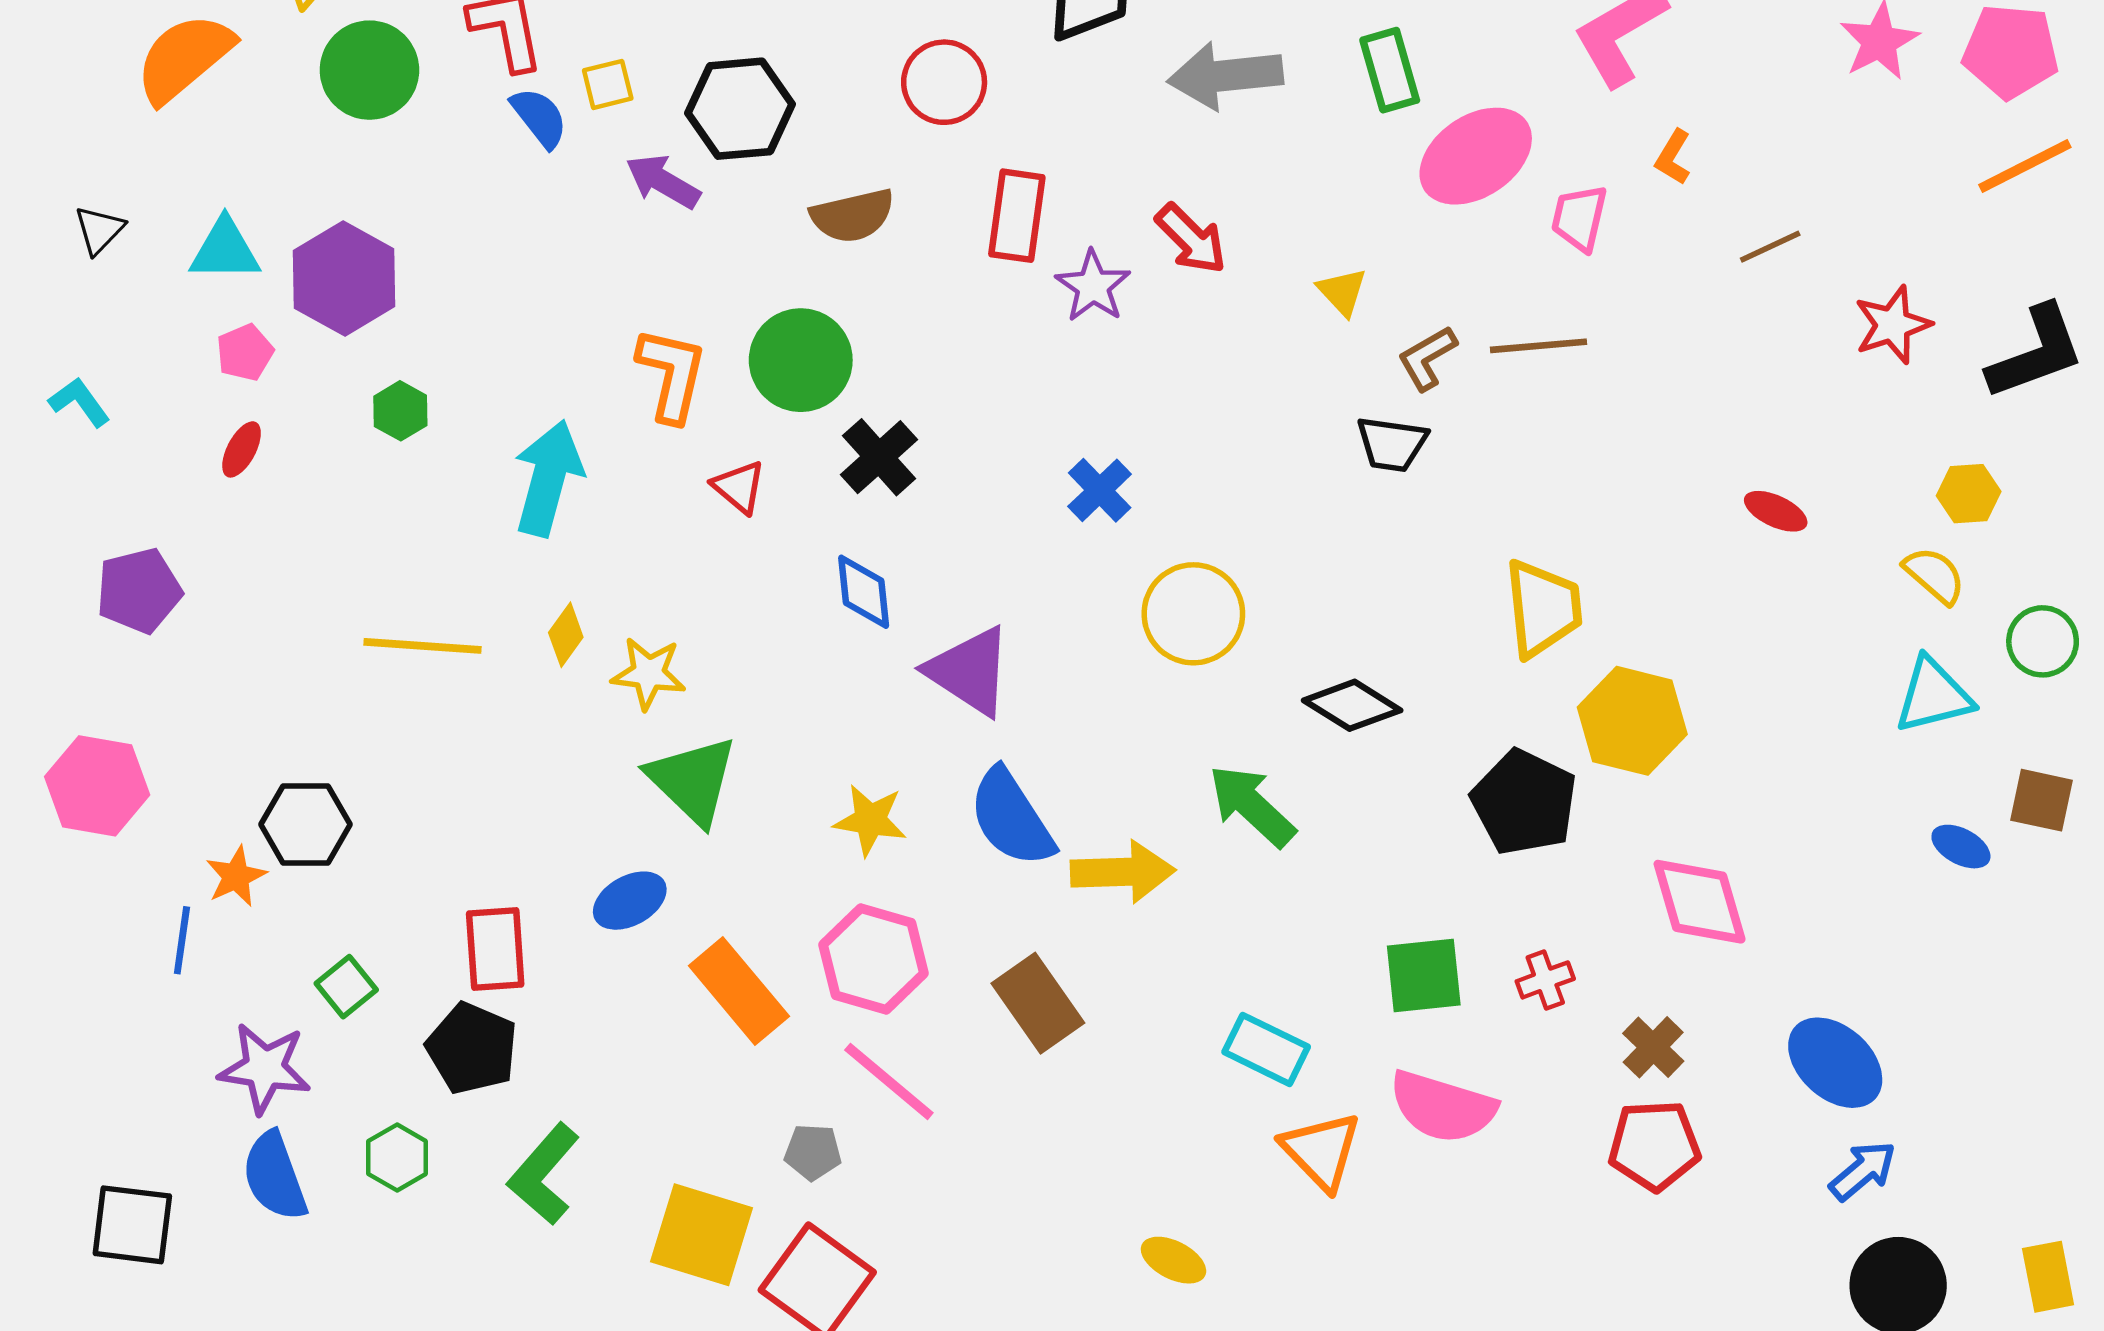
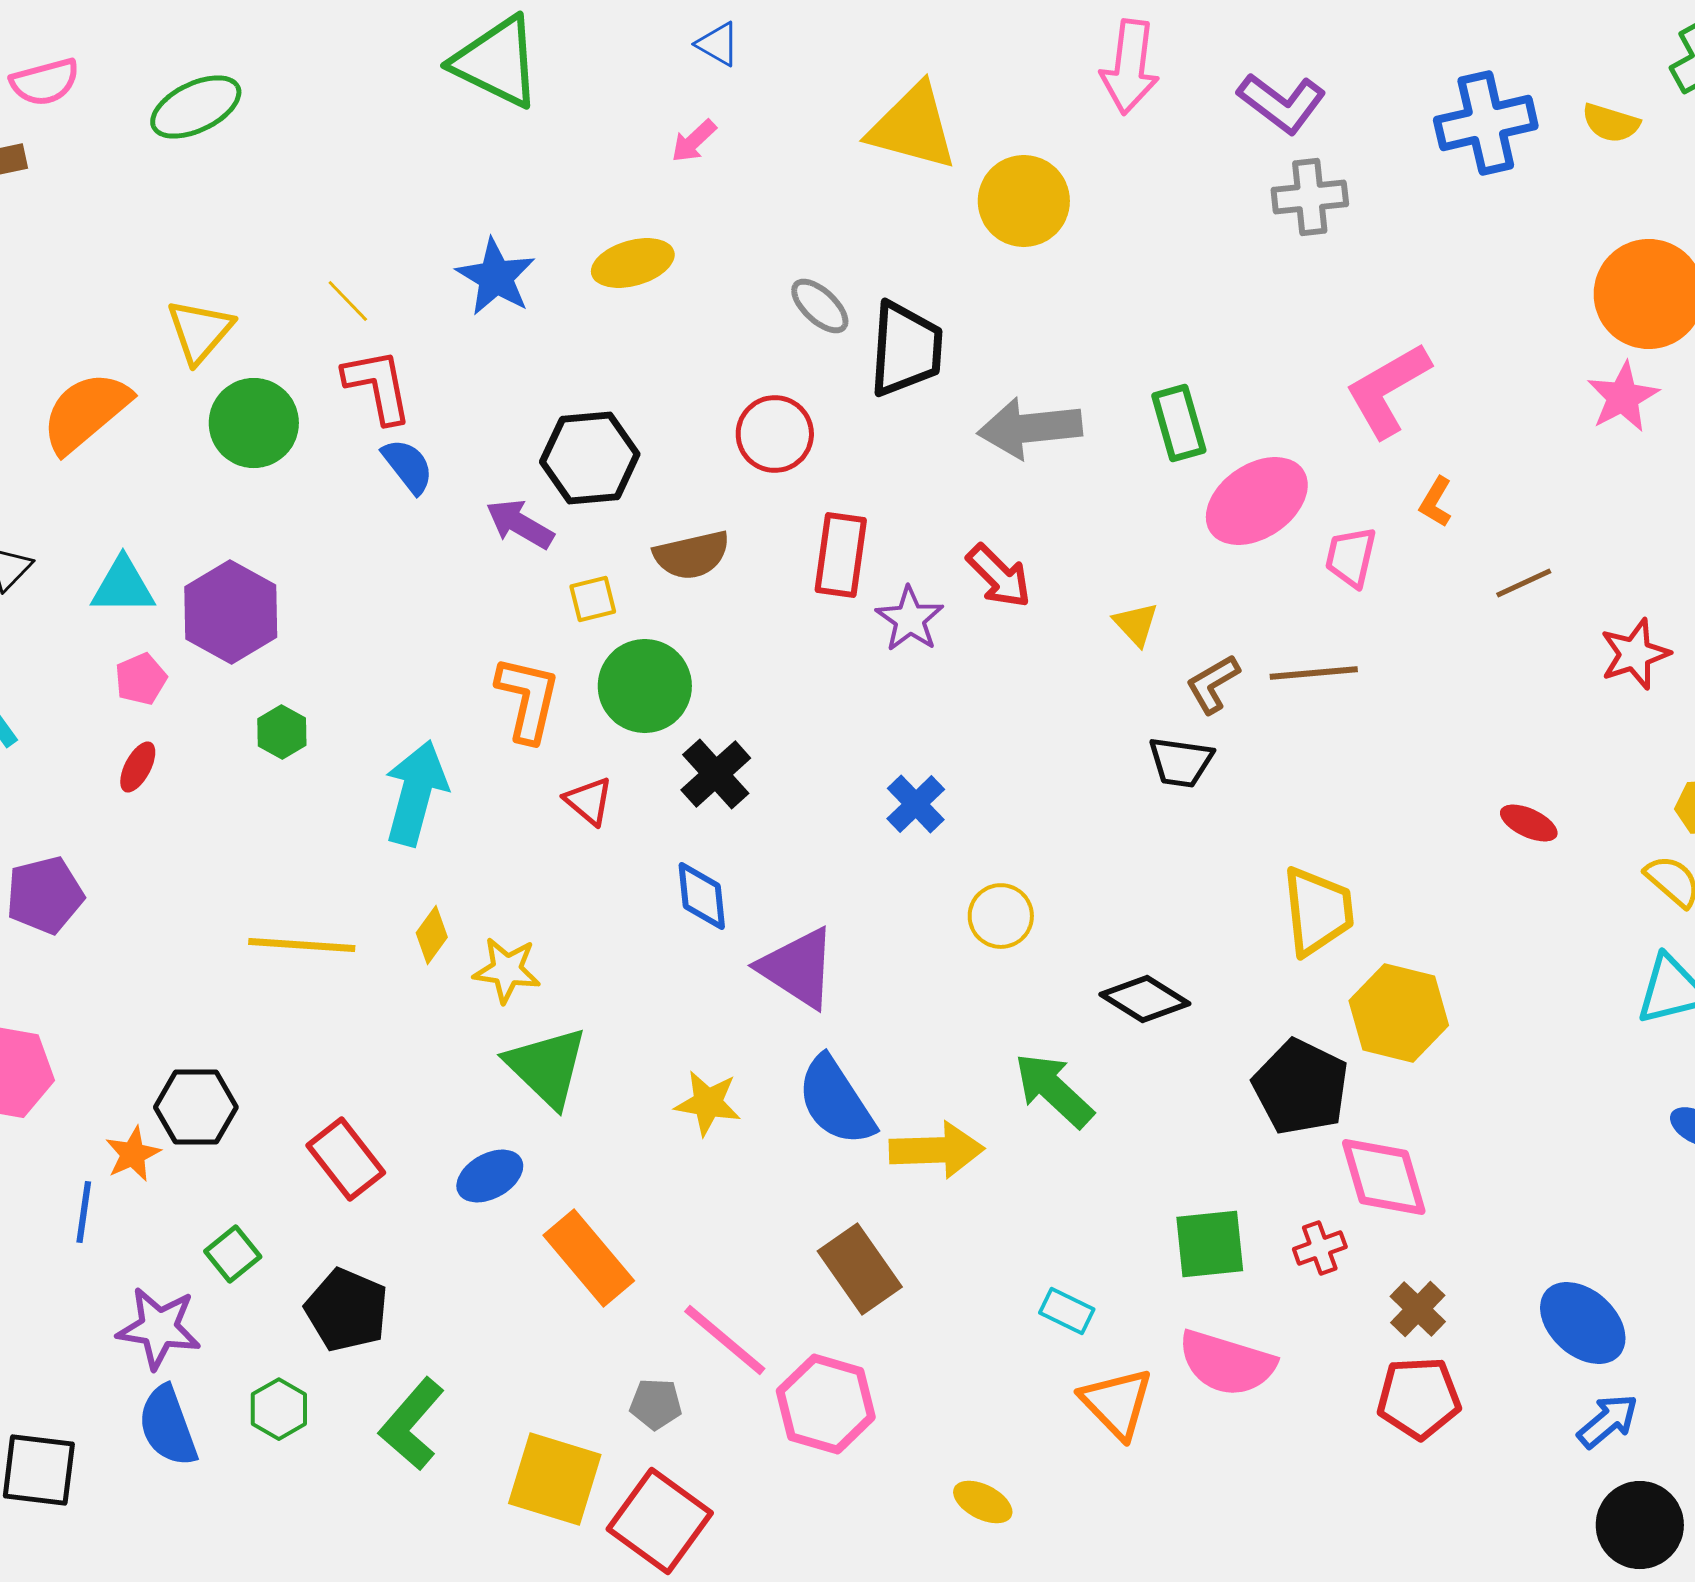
yellow square: (608, 84) -> (593, 599), moved
yellow circle: (1193, 614) -> (1001, 916), size x0.7
pink diamond: (1700, 902) -> (1384, 1177), moved
red rectangle: (495, 949) -> (346, 1159), moved, turned -34
pink hexagon: (873, 959) -> (826, 1404), moved
cyan rectangle: (1266, 1049) -> (1067, 1311), size x0.7

